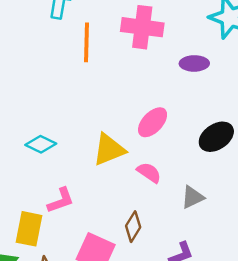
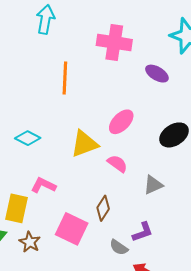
orange line: (86, 42) -> (65, 78), moved
purple ellipse: (194, 63) -> (157, 74), turned 30
pink L-shape: (61, 200) -> (43, 185), turned -135

